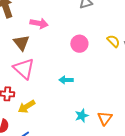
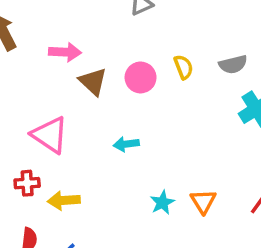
yellow semicircle: (113, 41) -> (183, 67), moved, turned 32
brown triangle: (21, 43) -> (93, 82), moved
yellow arrow: (27, 107) -> (64, 200), turned 36

